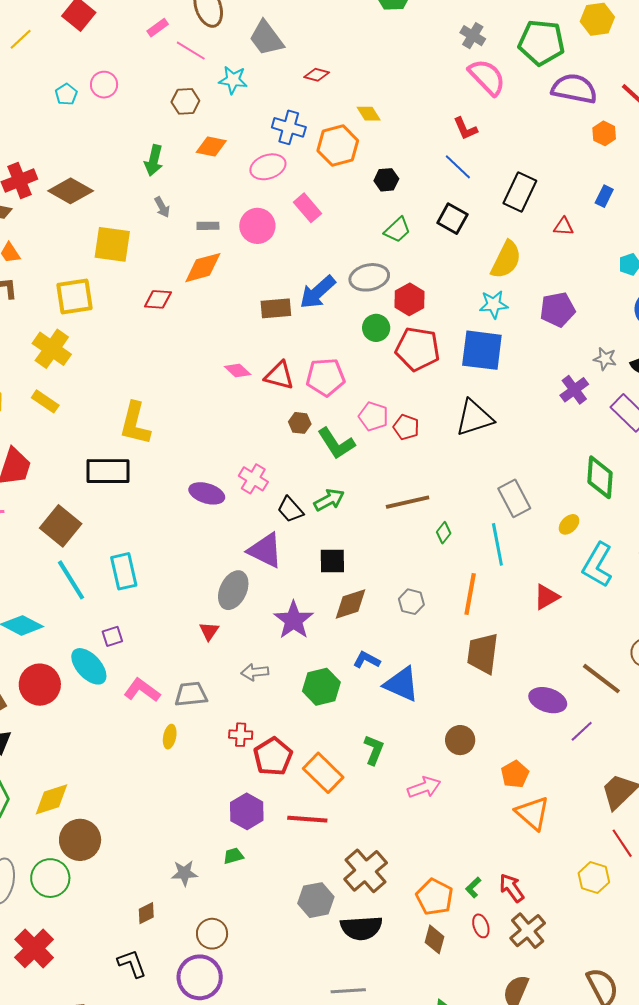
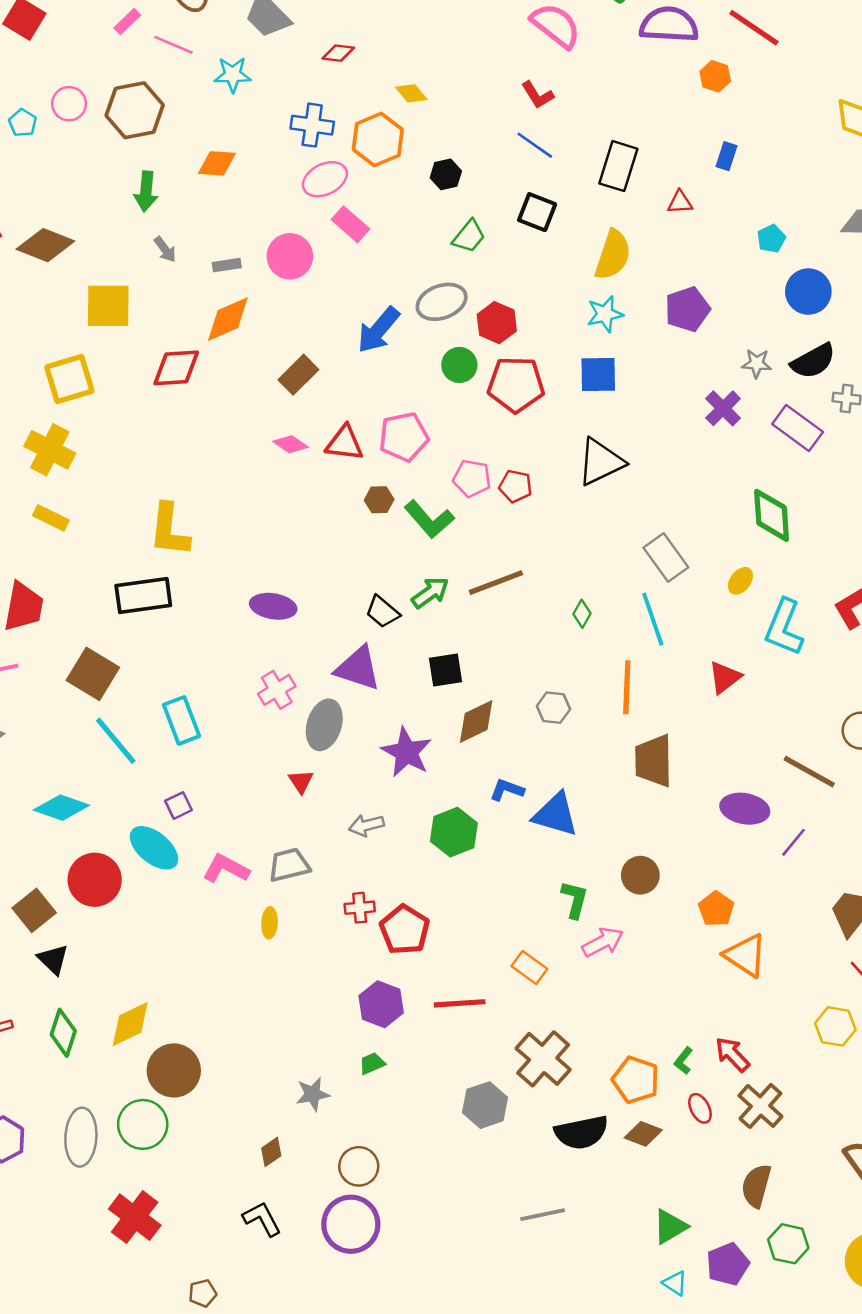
brown hexagon: (185, 101) -> (135, 110), moved, size x1.6
pink ellipse: (268, 167) -> (325, 179), moved
red diamond: (158, 299) -> (176, 368), size x1.4
brown rectangle: (276, 308) -> (298, 375), moved, turned -32
blue square: (482, 350) -> (598, 374), size x0.7
pink cross: (253, 479) -> (277, 690), moved, turned 36
brown line: (408, 502) -> (496, 583), moved
green L-shape: (374, 750) -> (575, 899), moved
orange rectangle: (323, 773) -> (529, 967), moved, size x0.7
black semicircle: (361, 928) -> (582, 1132), moved
brown diamond: (434, 939) -> (643, 1134), turned -76

